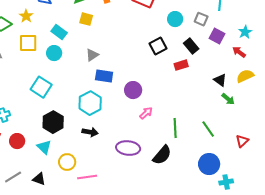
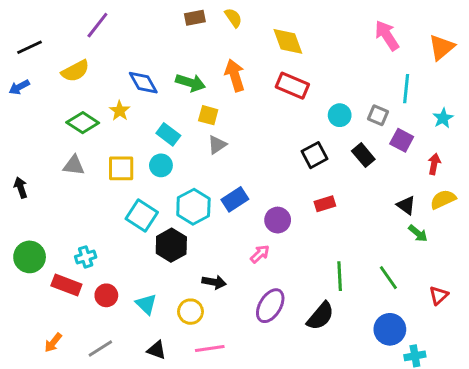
cyan star: (245, 32) -> (443, 118), moved
yellow square: (28, 43) -> (121, 168), moved
red arrow: (239, 52) -> (434, 164), turned 64
gray triangle: (92, 55) -> (217, 145), moved
red rectangle: (181, 65) -> (325, 204), moved
blue rectangle: (104, 76) -> (235, 199), turned -42
cyan hexagon: (90, 103) -> (193, 207), moved
pink arrow: (146, 113) -> (260, 254), moved
black hexagon: (53, 122) -> (171, 245), moved
purple ellipse: (128, 148) -> (270, 306), turned -65
yellow circle: (67, 162) -> (190, 312), moved
black triangle: (39, 179) -> (157, 350), moved

